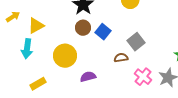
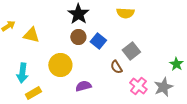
yellow triangle: (36, 26) -> (31, 35), turned 42
cyan arrow: (27, 49) -> (22, 73), moved
brown semicircle: (121, 58) -> (116, 67), turned -112

